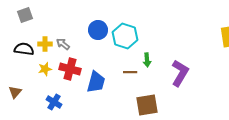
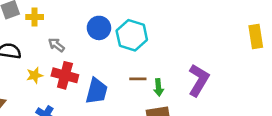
yellow cross: (45, 44) -> (35, 17), moved
green arrow: (147, 60) -> (159, 87), moved

